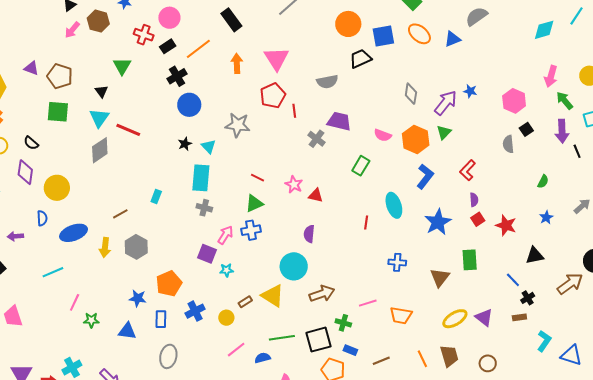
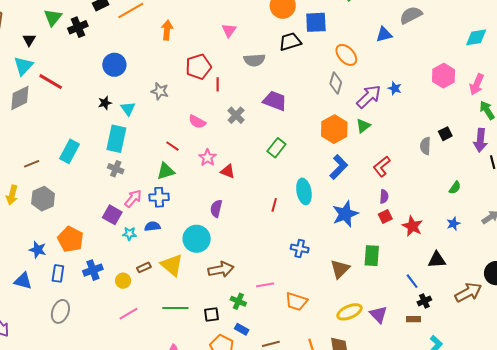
orange ellipse: (419, 34) -> (346, 55), moved
pink triangle: (277, 59) -> (229, 30), moved, size x0.6
black cross: (177, 76) -> (78, 27), moved
pink hexagon: (514, 101) -> (444, 76), moved
purple trapezoid: (339, 121) -> (275, 101), moved
gray star: (238, 125) -> (160, 91), size x0.7
pink semicircle: (383, 135) -> (197, 122), moved
cyan rectangle: (156, 197) -> (69, 151), size x1.6
orange pentagon: (169, 284) -> (71, 239), turned -30
black square: (319, 340) -> (211, 315), size x0.6
blue semicircle: (263, 358) -> (152, 226), moved

